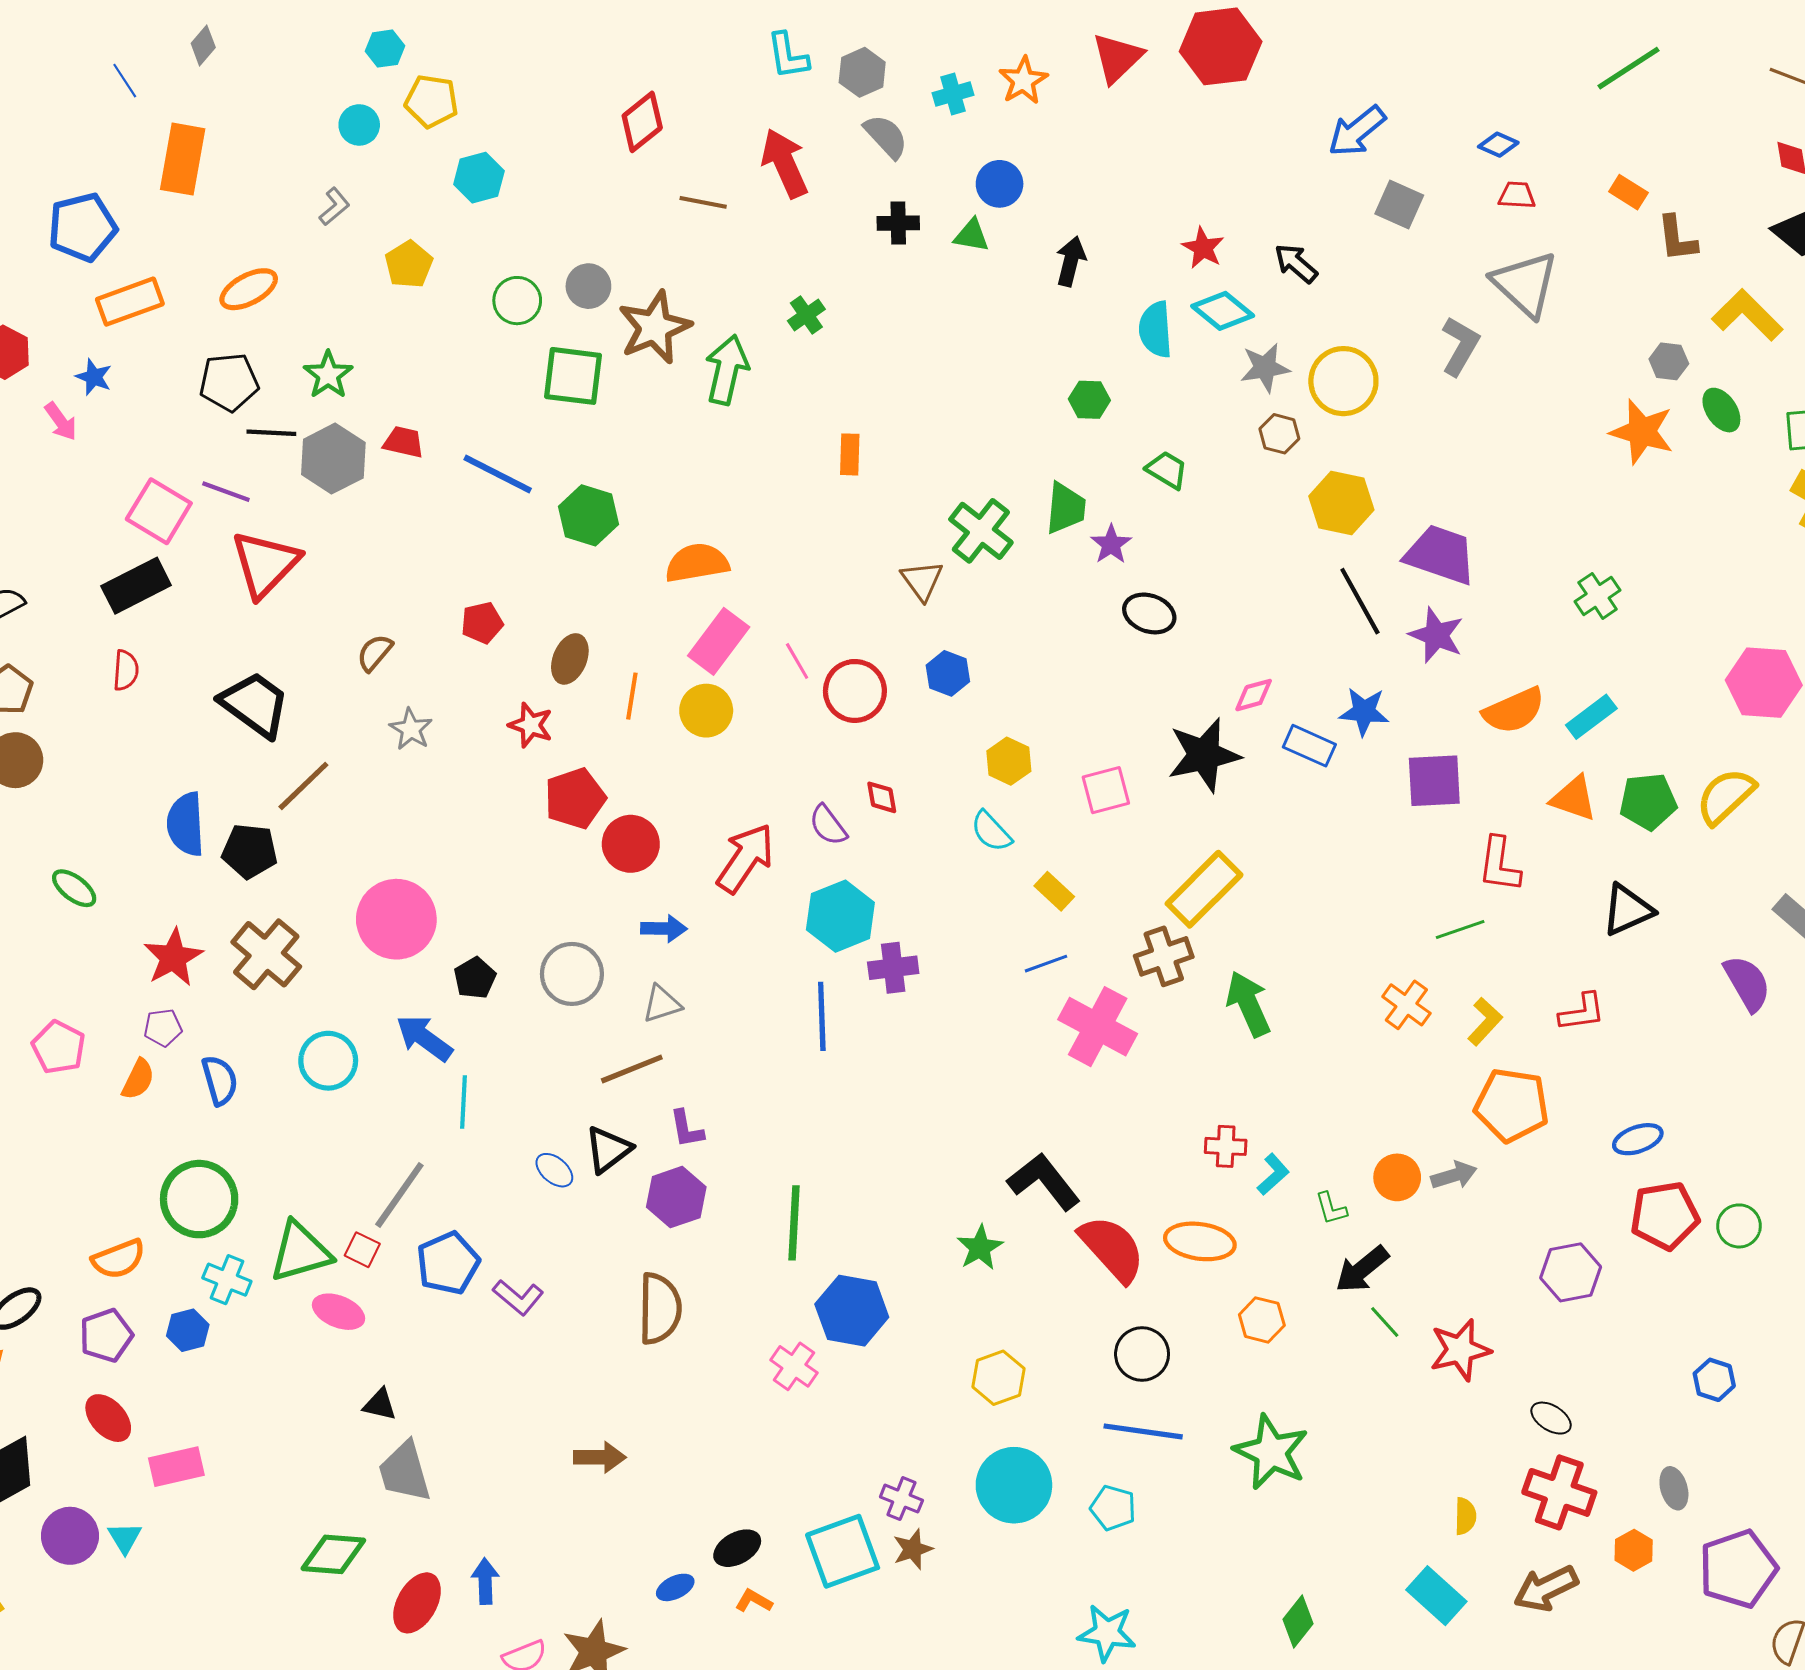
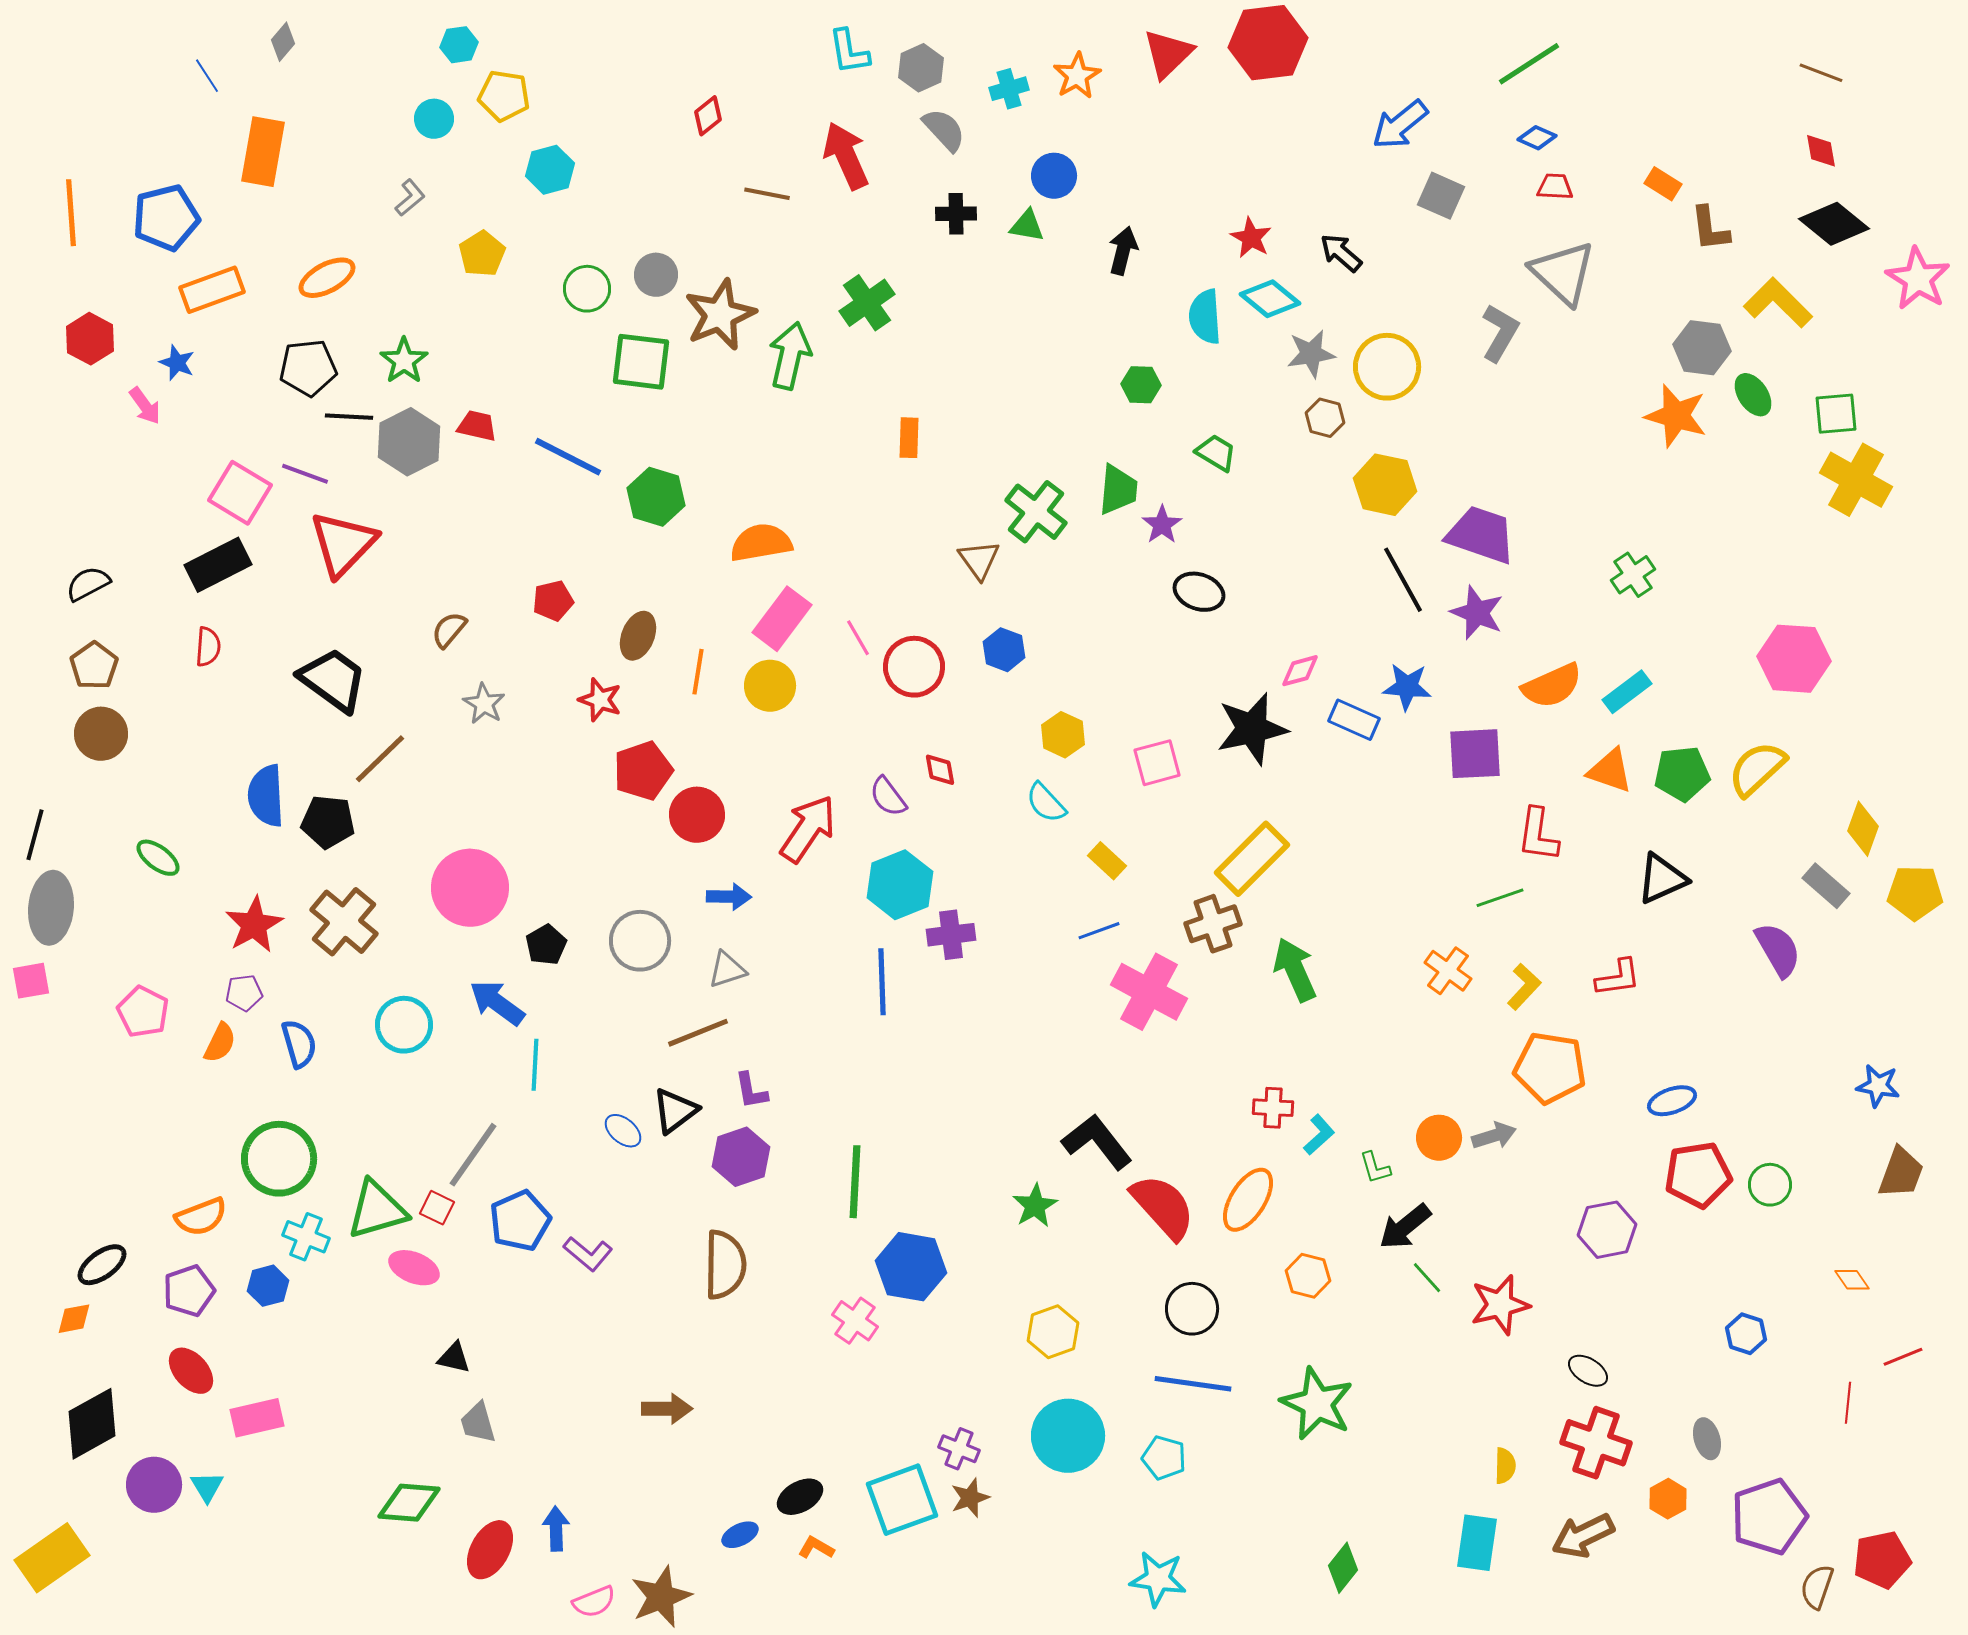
green line: (1628, 68) -> (1529, 64), moved
red diamond: (642, 122) -> (708, 116), size x0.7
green cross: (806, 315) -> (867, 303), size x1.5
gray hexagon: (1669, 361) -> (1702, 348), size x1.5
orange ellipse: (1200, 1241) -> (1248, 1200), turned -66
gray trapezoid: (405, 1472) -> (478, 1423), size x0.7
cyan rectangle: (1436, 1596) -> (1477, 1543), turned 56

